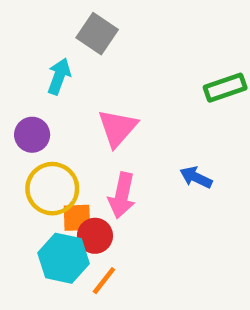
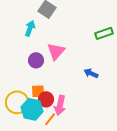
purple circle: (32, 135) -> (36, 60), moved
yellow circle: (52, 189) -> (17, 102), moved
pink arrow: (122, 195) -> (60, 105), moved

